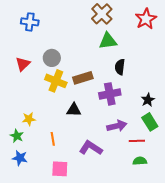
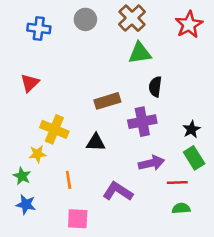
gray circle: (52, 58) -> (85, 19), moved
yellow cross: (56, 81) -> (54, 129), moved

